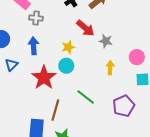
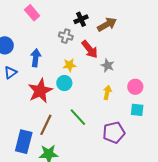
gray cross: (36, 18) -> (66, 36), moved

